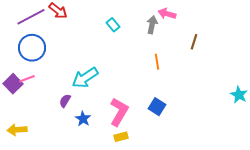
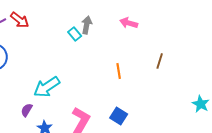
gray arrow: (152, 25) -> (87, 25), moved
brown line: (194, 42) -> (160, 61), moved

